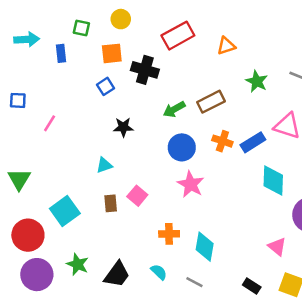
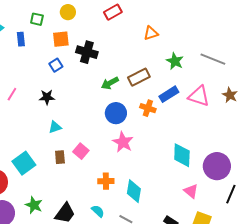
red rectangle: (178, 36) -> (113, 12), moved, size x0.7
black star: (123, 127) -> (47, 97), moved
blue rectangle: (253, 142) -> (169, 94), moved
cyan diamond: (273, 180) -> (182, 155), moved

